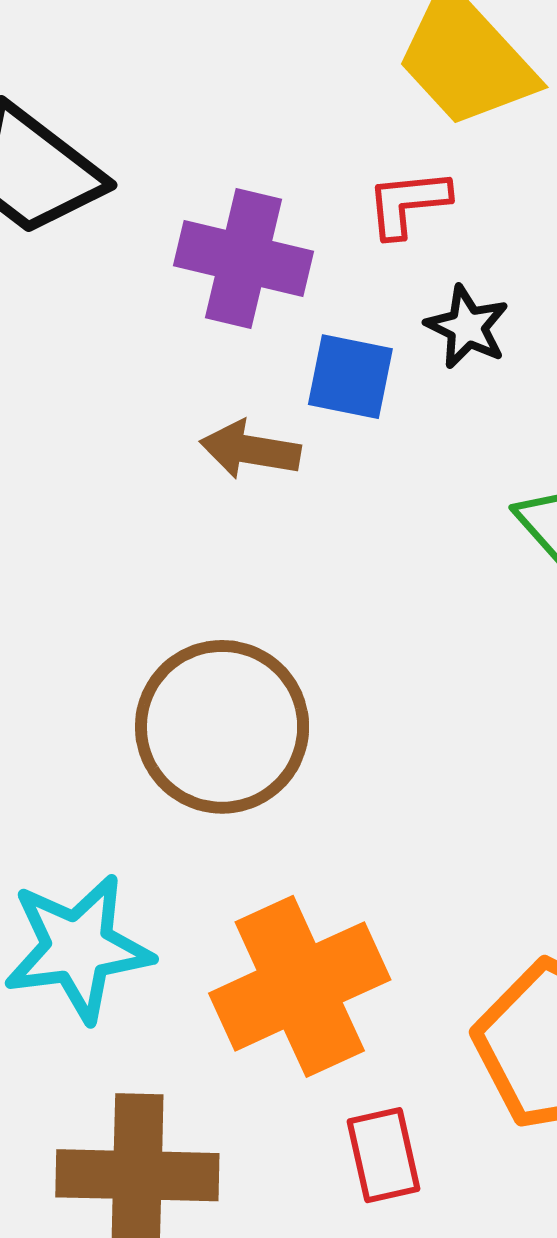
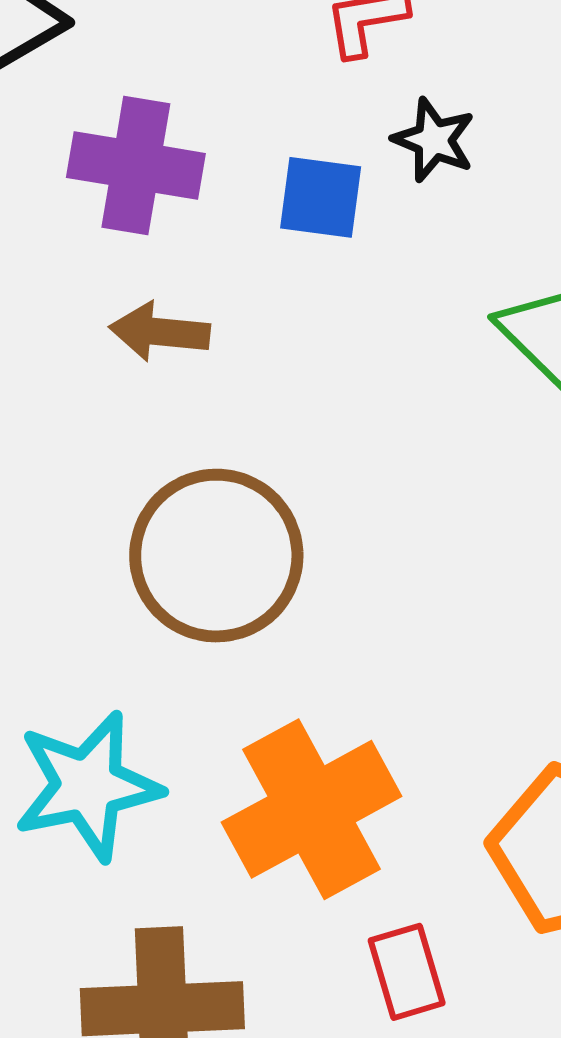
purple cross: (243, 258) -> (136, 165), moved
brown arrow: (250, 450) -> (160, 332), moved

